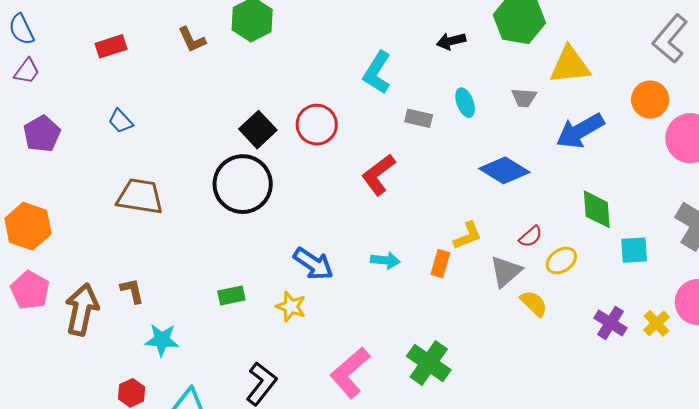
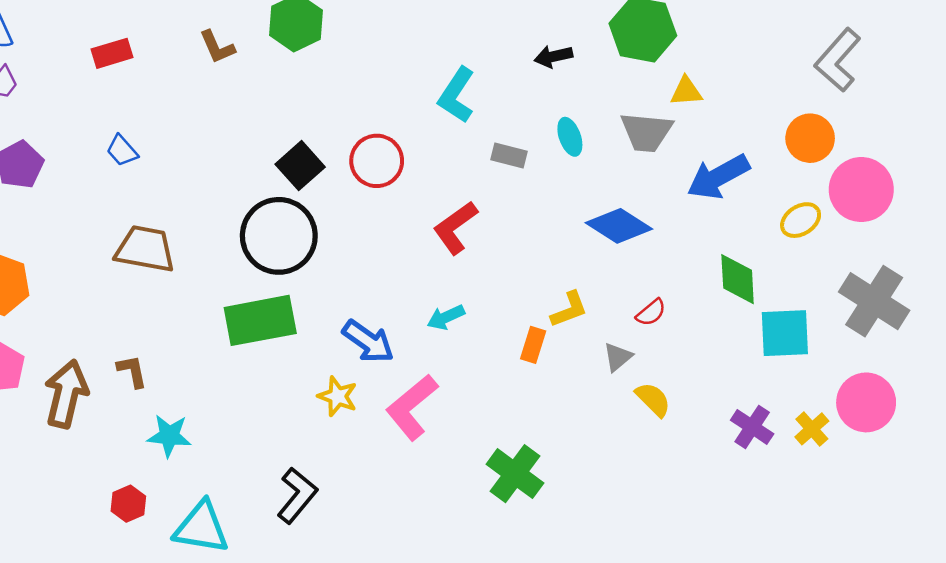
yellow triangle: (570, 65) -> (686, 91), moved, size x0.6
gray trapezoid: (524, 98) -> (646, 132), size x1.6
cyan square: (634, 250) -> (785, 333), size x1.4
cyan arrow: (385, 260) -> (446, 317), moved, turned 148
yellow ellipse: (561, 261) -> (801, 220), moved
gray triangle: (506, 271) -> (618, 357), size x0.7
green rectangle: (231, 295) -> (260, 320), moved, size x2.0
pink L-shape: (350, 373) -> (412, 407), moved

